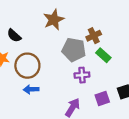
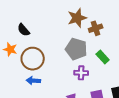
brown star: (54, 20) -> (77, 18), moved
brown cross: (94, 36) -> (96, 28), moved

